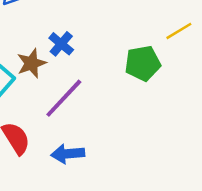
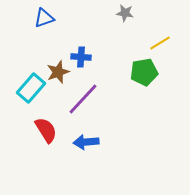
yellow line: (179, 31) -> (160, 43), moved
blue cross: (61, 44) -> (81, 57), turned -36

